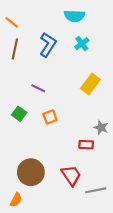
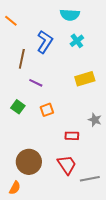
brown line: (15, 49) -> (22, 59), moved
yellow rectangle: (90, 84) -> (85, 79), turned 36
red rectangle: (86, 145) -> (72, 136), moved

